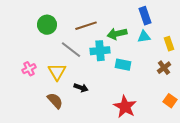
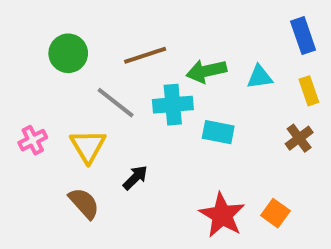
blue rectangle: (145, 16) -> (303, 36), moved
black arrow: (81, 88) -> (135, 178), turned -64
orange square: (170, 101) -> (275, 213), moved

